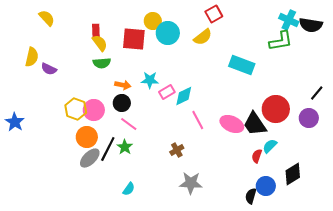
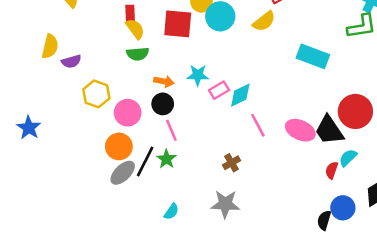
purple semicircle: (49, 69) -> (71, 61), turned -42
yellow hexagon: (76, 109) -> (96, 94), moved
pink line: (129, 124) -> (171, 130), turned 30
gray star: (191, 183) -> (225, 204), moved

